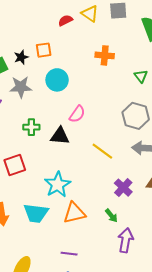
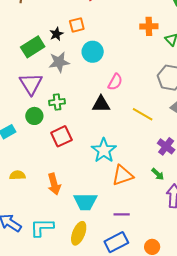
orange cross: (105, 55) -> (149, 26), moved
green cross: (31, 127) -> (57, 102), moved
cyan trapezoid: (36, 213) -> (85, 202), moved

